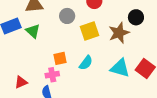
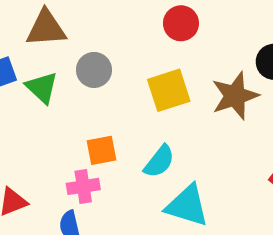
gray circle: (67, 16) -> (94, 70), moved
cyan triangle: (120, 68) -> (187, 206), moved

